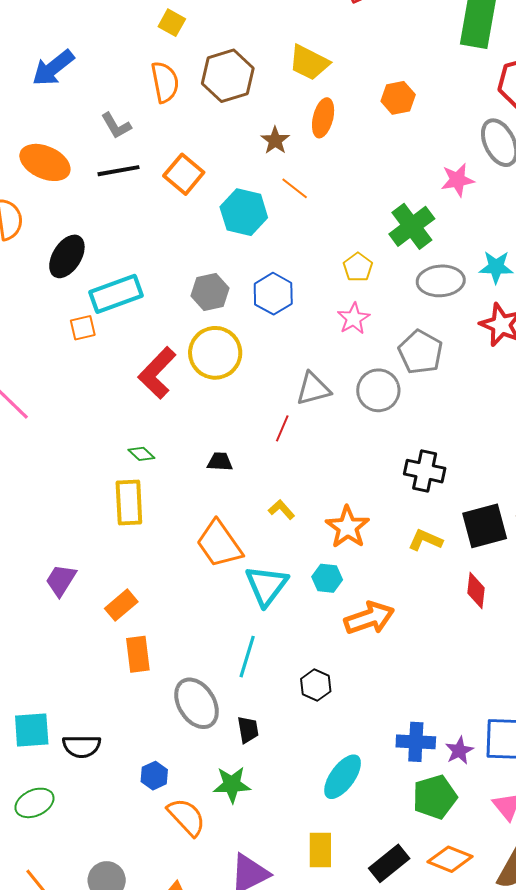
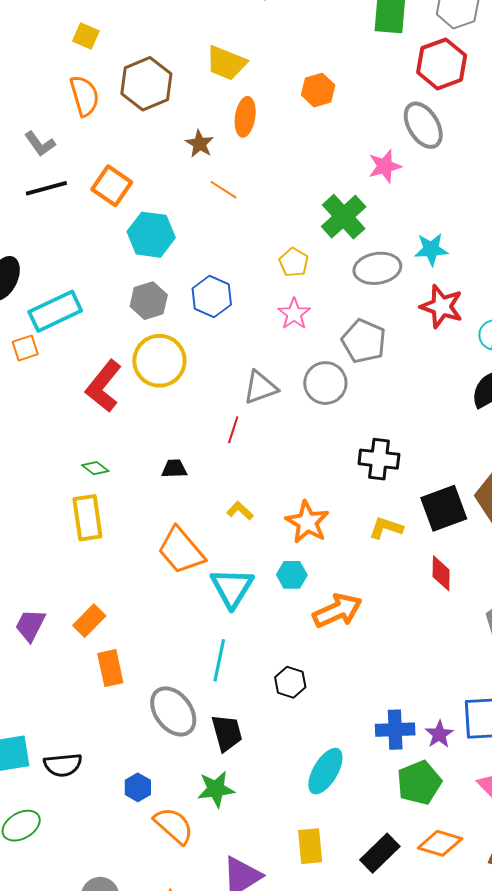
cyan hexagon: (244, 212) -> (151, 235), moved
purple trapezoid: (61, 580) -> (30, 625), moved
black trapezoid: (248, 730) -> (227, 733), size x1.4

